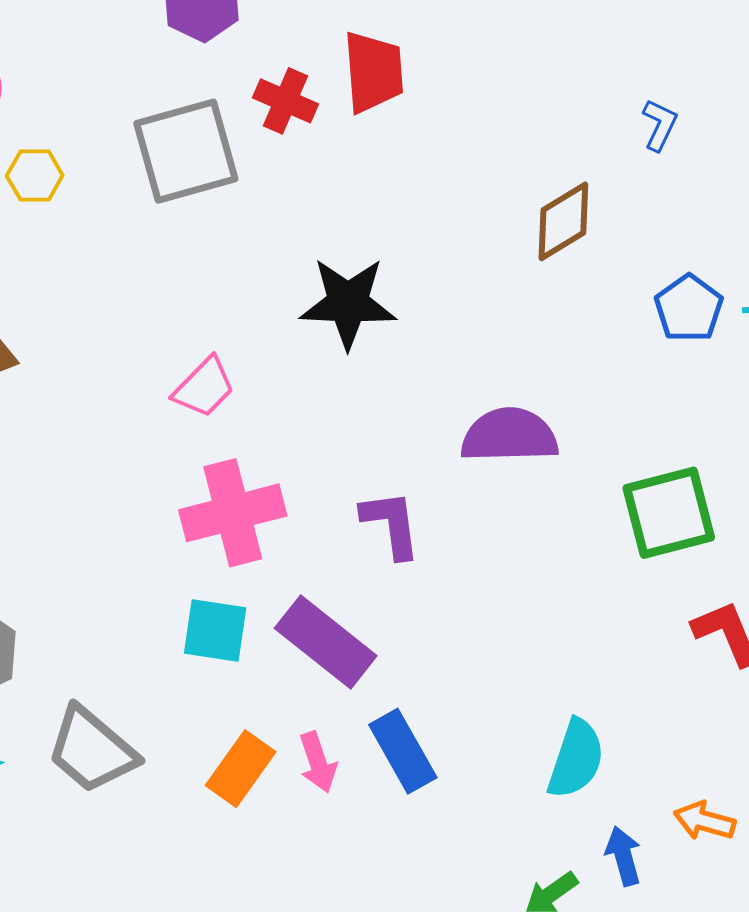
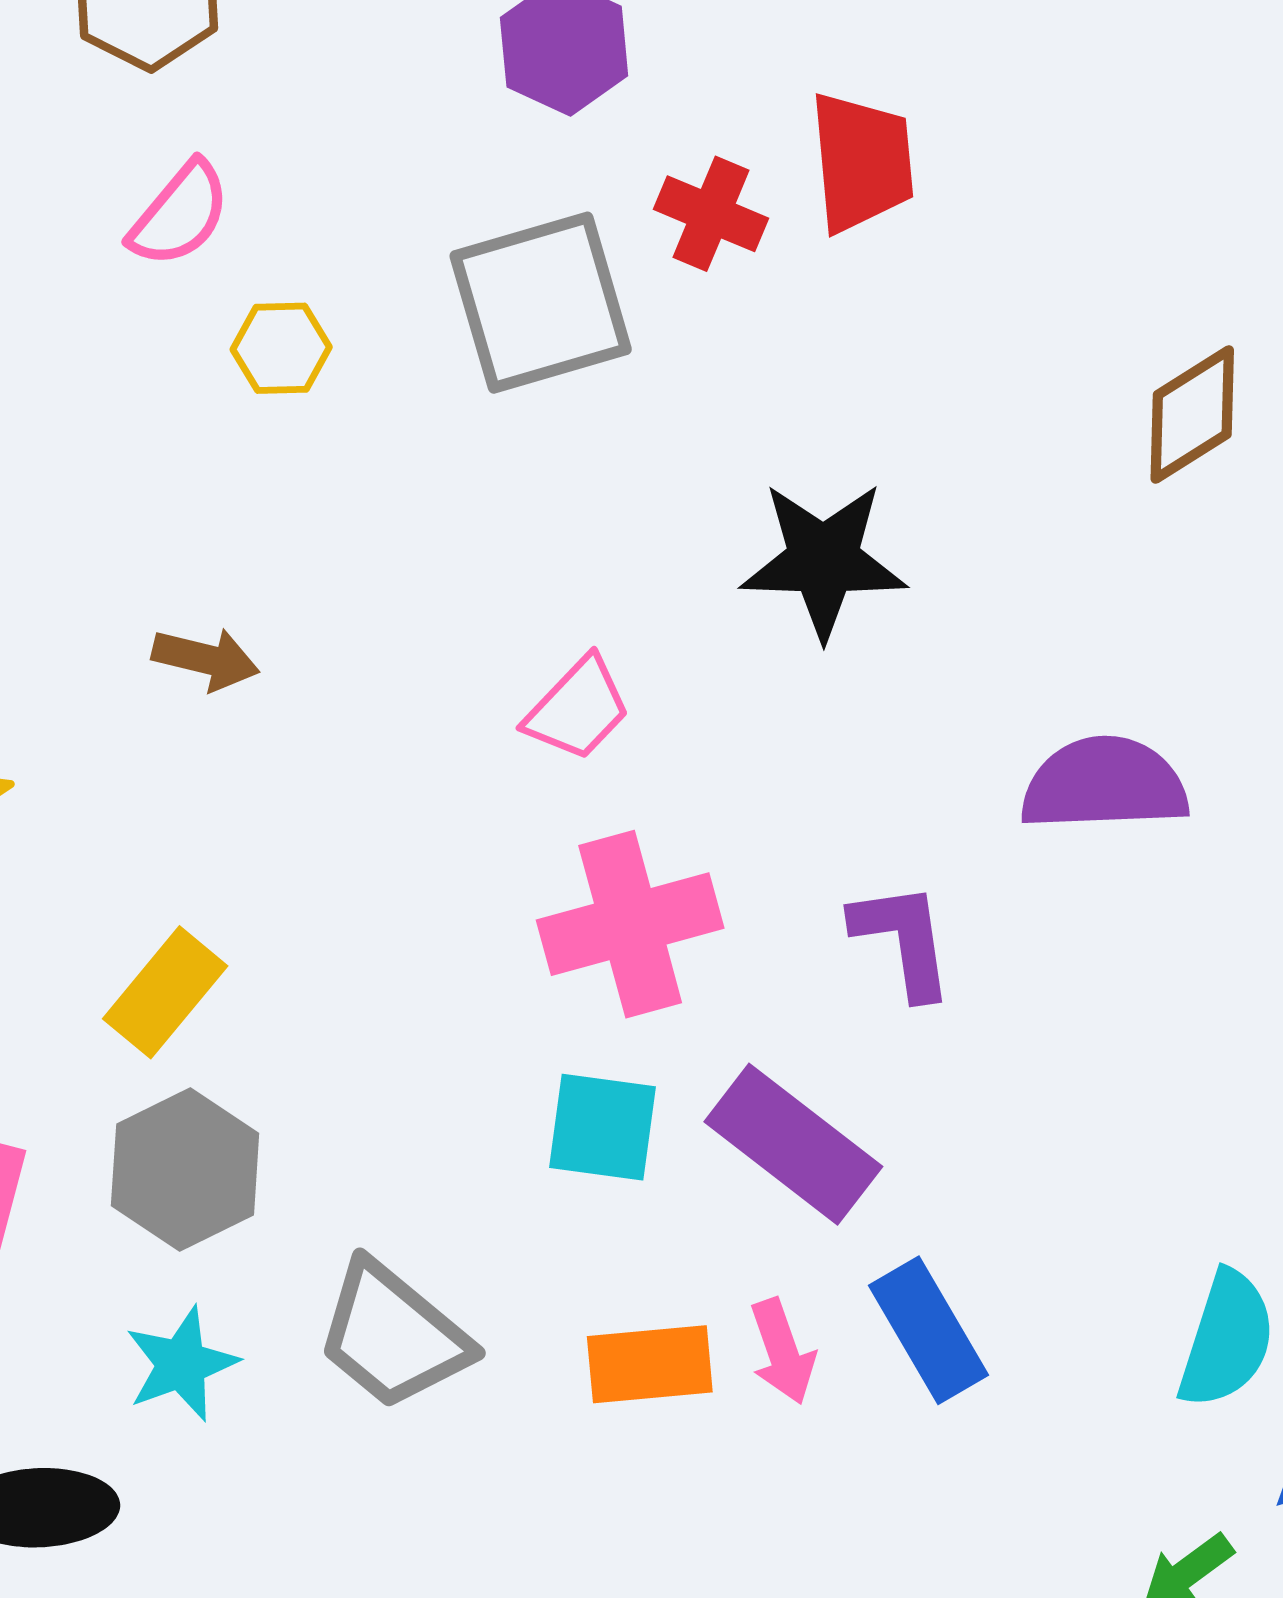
orange rectangle: (241, 769) -> (650, 1364), turned 50

